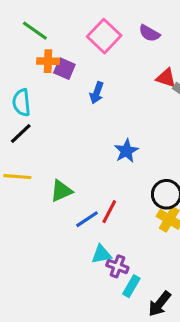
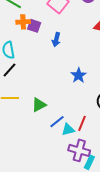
red line: (109, 212) -> (82, 123), moved
cyan triangle: (101, 254) -> (68, 130), moved
purple cross: (117, 266) -> (79, 150), size x1.5

